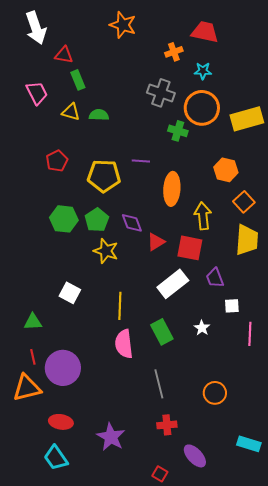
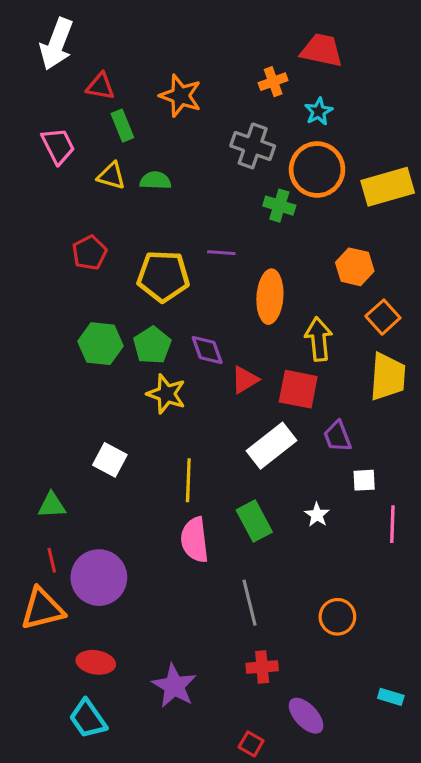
orange star: (123, 25) -> (180, 96), moved
white arrow: (36, 28) -> (56, 44), turned 40
cyan star: (203, 71) -> (319, 111), turned -30
cyan rectangle: (249, 444) -> (391, 697), size x0.7

